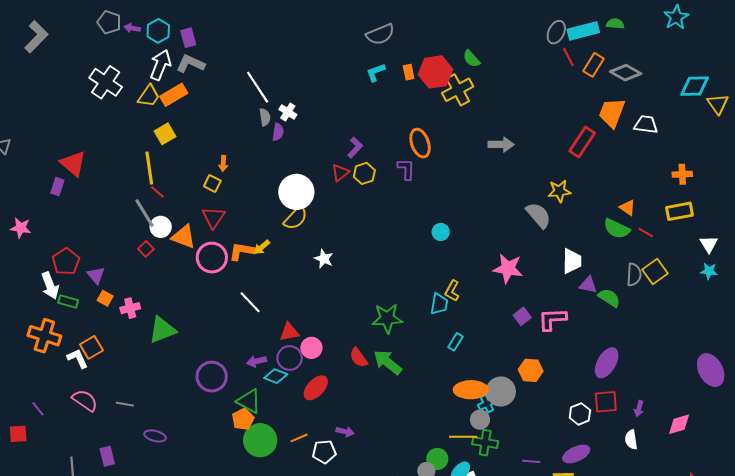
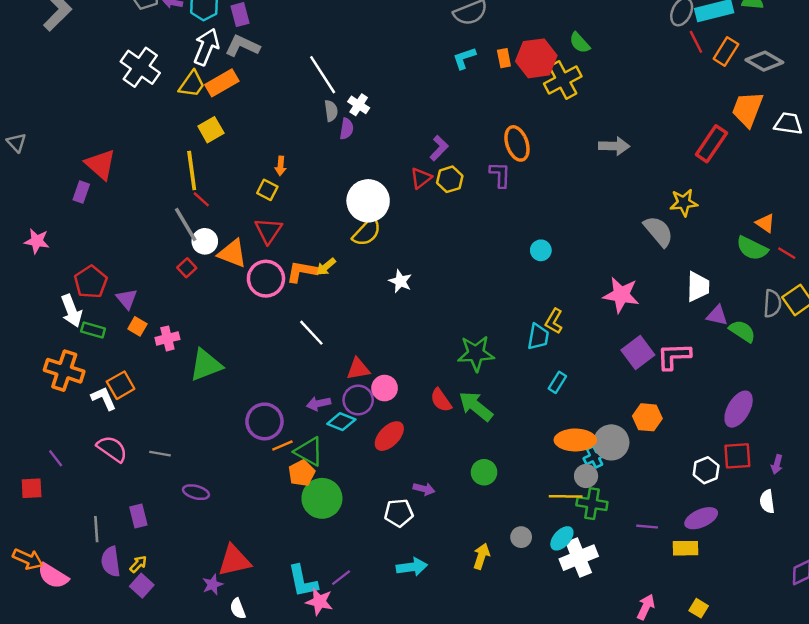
purple square: (522, 316) -> (638, 352), size x1.5
orange line: (299, 438) -> (282, 445), moved
green circle: (437, 459) -> (484, 472), moved

